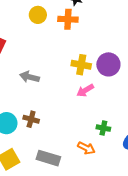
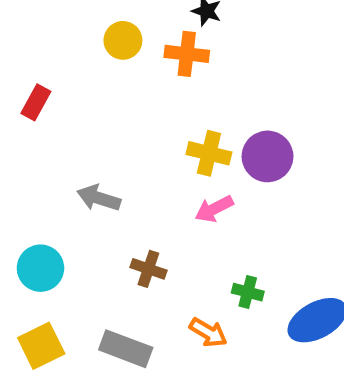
gray arrow: (29, 77) -> (99, 198), moved
brown cross: (31, 119) -> (148, 269), moved

